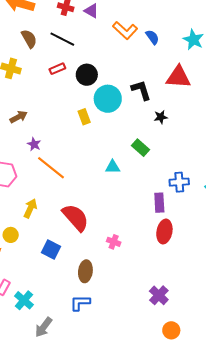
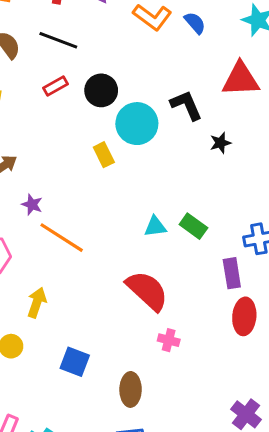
green rectangle: (140, 148) -> (193, 226), moved
red semicircle: (76, 217) -> (147, 291), moved

